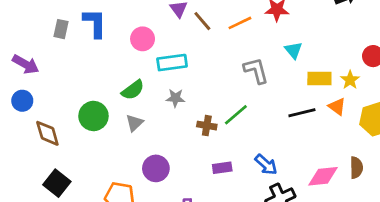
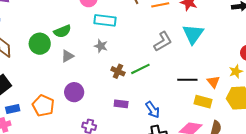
cyan triangle: (293, 50) -> (193, 34), size x1.6
gray L-shape: (256, 71) -> (163, 41), turned 60
yellow rectangle: (319, 79) -> (203, 102), moved
yellow star: (350, 80) -> (236, 71), moved
green semicircle: (133, 90) -> (62, 31), moved

